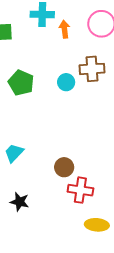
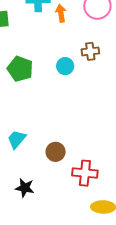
brown cross: (92, 69) -> (90, 51), size x0.7
brown circle: (64, 167) -> (56, 152), moved

